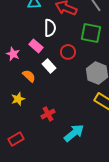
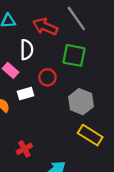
white rectangle: (49, 66) -> (26, 93), turned -64

